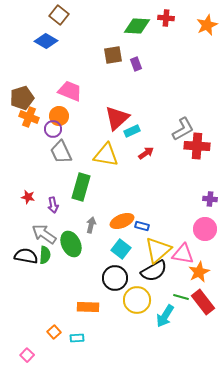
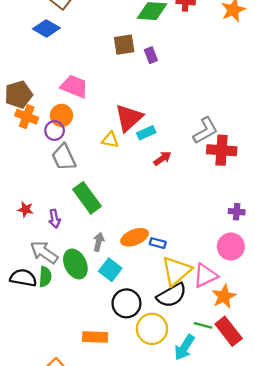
yellow triangle: (106, 155) -> (110, 140), moved, size x0.6
green rectangle: (81, 187) -> (87, 198), turned -52
cyan square: (121, 249) -> (110, 270), moved
pink triangle: (183, 254) -> (205, 276), turned -35

